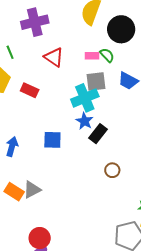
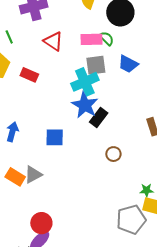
pink rectangle: (92, 56) -> (92, 39), size x1.5
blue star: (84, 121) -> (85, 105), size x1.5
blue square: (52, 140) -> (55, 137), moved

